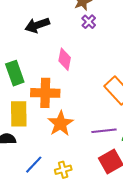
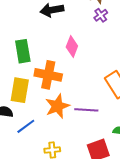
purple line: (104, 131) -> (86, 110), moved
blue line: (34, 165) -> (26, 126), moved

